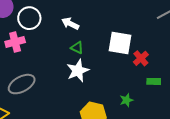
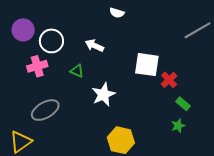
green triangle: (77, 48) -> (77, 71), moved
green rectangle: (154, 81) -> (183, 104), turned 40
green star: (126, 100) -> (178, 126), moved

